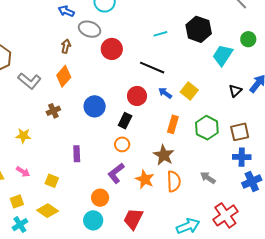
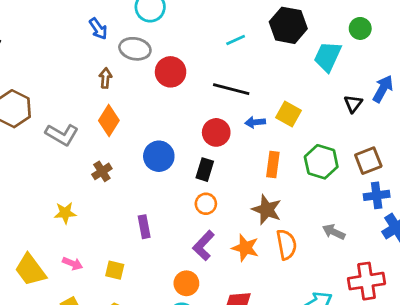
blue arrow: (66, 11) -> (98, 29), turned -140
blue arrow: (165, 93) -> (255, 122), turned -32
red cross: (225, 215) -> (367, 281), turned 35

